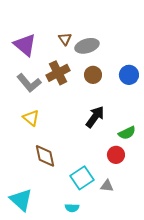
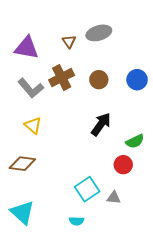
purple triangle: (25, 45) -> (27, 48), turned -30
gray ellipse: (87, 46) -> (99, 33), moved
brown diamond: (45, 156) -> (22, 164), moved, turned -70

